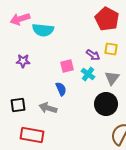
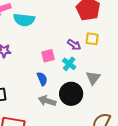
gray triangle: (112, 78) -> (93, 78), moved
black circle: (106, 104) -> (71, 94), moved
gray arrow: (48, 108) -> (47, 101), moved

